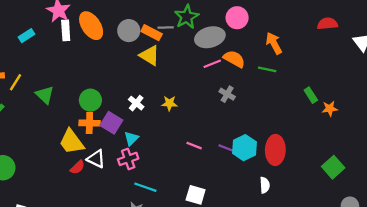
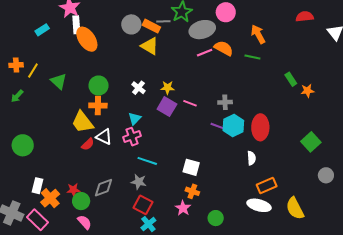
orange ellipse: (91, 26) -> (87, 39), moved
gray cross: (227, 94) -> (225, 102), moved, turned -32
purple square: (111, 123) -> (167, 107), moved
pink line: (194, 146) -> (190, 103), moved

